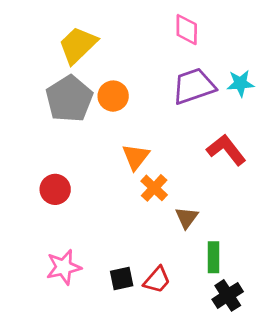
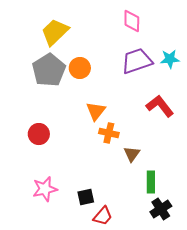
orange cross: (154, 188) -> (109, 133), turned -30
red trapezoid: (157, 280) -> (103, 216), moved

